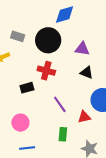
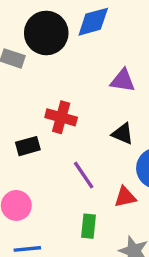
black circle: (48, 40) -> (46, 33), moved
black triangle: (87, 72) -> (123, 134), moved

